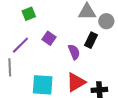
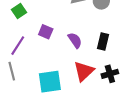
black rectangle: (91, 40) -> (103, 42), moved

